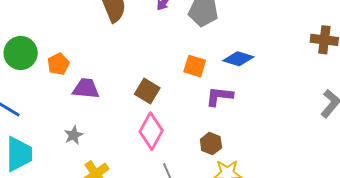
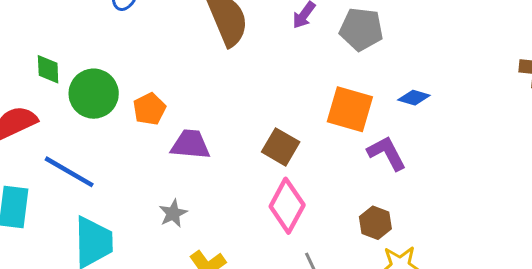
blue diamond: (238, 59) -> (414, 98), size x0.7
orange square: (195, 66) -> (350, 109), size x1.4
purple L-shape: (219, 96) -> (387, 153), turned 56

